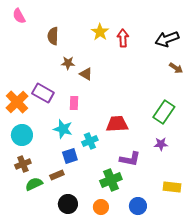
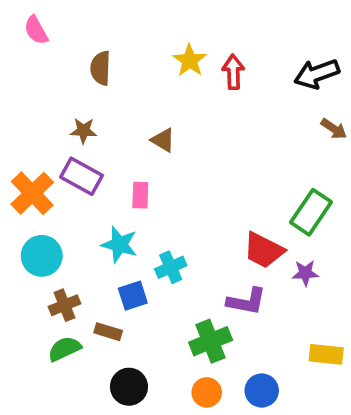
brown star: (68, 63) -> (83, 131), moved
red trapezoid: (117, 124) -> (264, 250), moved, turned -150
brown cross: (23, 164) -> (64, 305), moved
brown rectangle: (57, 175) -> (108, 332), turned 40
orange circle: (101, 207) -> (207, 392), moved

